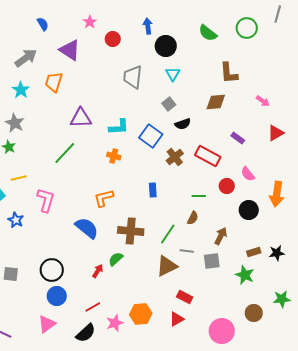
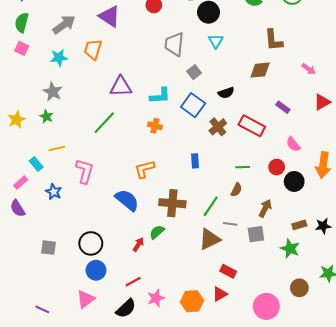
cyan star: (21, 90) -> (59, 58), turned 30
gray square: (169, 104) -> (194, 72), moved
red circle: (227, 186) -> (277, 167), moved
orange hexagon: (141, 314) -> (192, 301), moved

